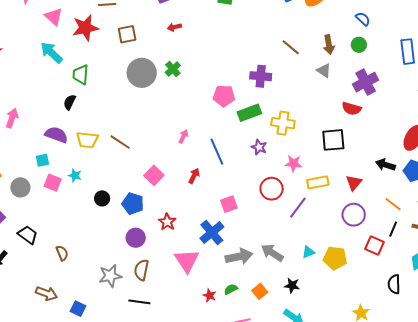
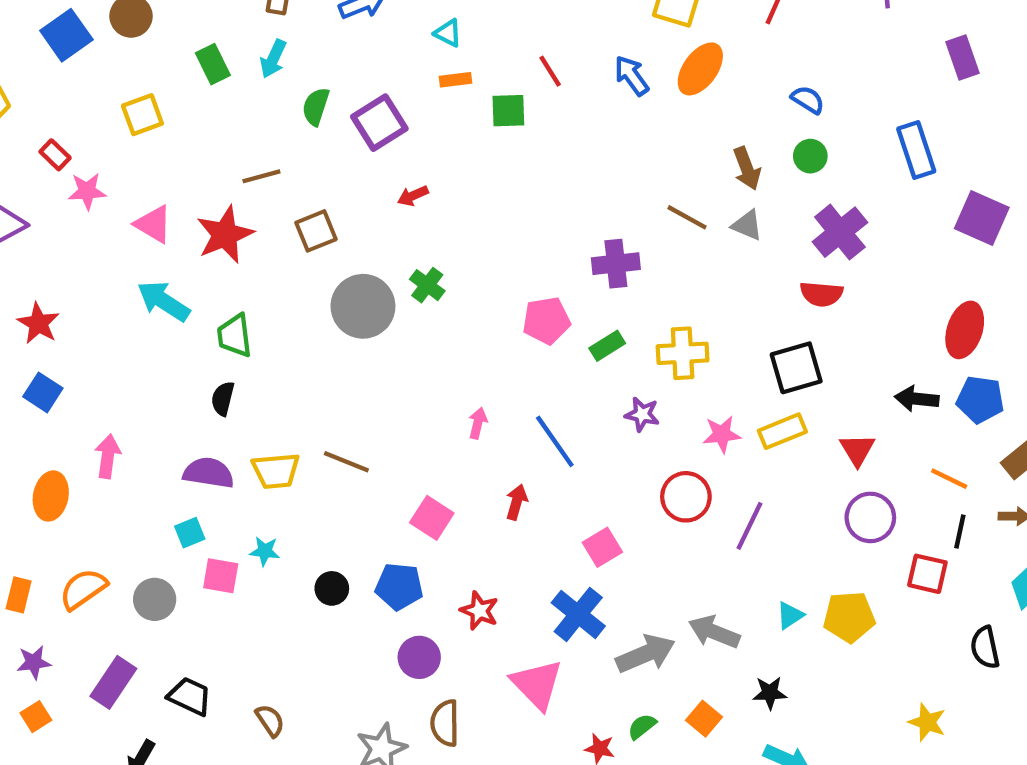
brown line: (291, 47) -> (687, 217), moved
green rectangle: (249, 113) -> (607, 346), size x0.7
yellow rectangle: (318, 182) -> (782, 431), moved

